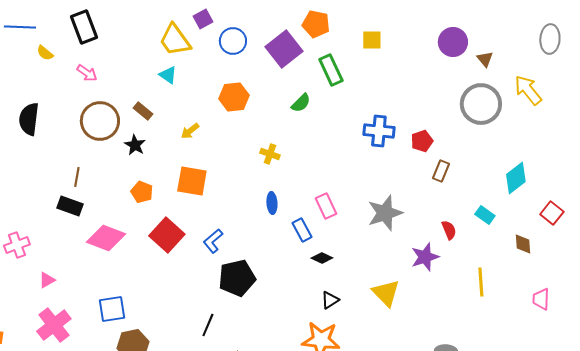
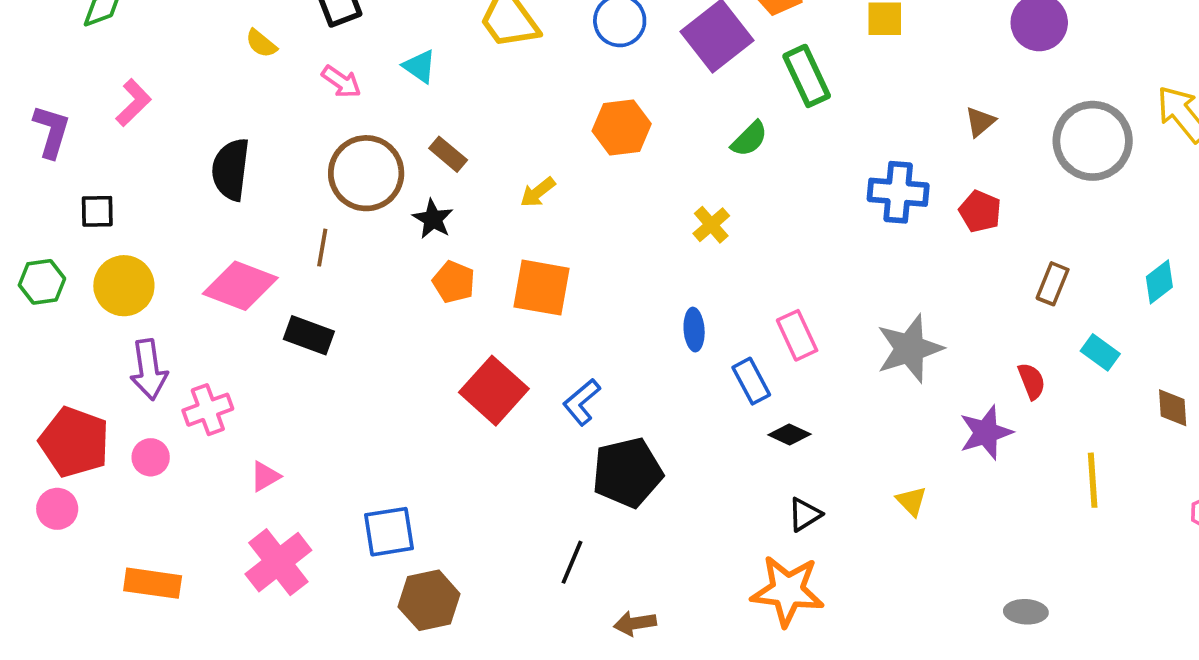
brown triangle: (485, 59) -> (980, 122), moved, turned 30
cyan triangle: (168, 75) -> (419, 66), moved
red pentagon: (422, 141) -> (980, 211), turned -30
yellow cross: (270, 154) -> (711, 225), moved, turned 30
brown rectangle: (441, 171) -> (1053, 284), moved
brown line: (77, 177) -> (322, 248), moved
cyan diamond: (516, 178) -> (1159, 282), size x0.7
orange pentagon: (142, 192) -> (454, 282), moved
pink diamond: (106, 238) -> (240, 286), moved
yellow triangle: (386, 293) -> (911, 501), size x0.6

